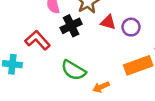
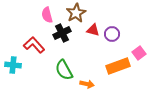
green semicircle: (73, 70) -> (64, 70), turned 30
orange arrow: (101, 87) -> (87, 84), turned -144

